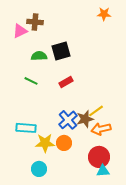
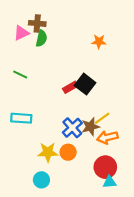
orange star: (104, 14) -> (99, 42), moved
black square: (61, 51) -> (85, 84), moved, turned -36
green semicircle: (39, 56) -> (41, 38), moved, turned 105
green line: (31, 81) -> (20, 75), moved
cyan rectangle: (26, 128) -> (21, 118), moved

